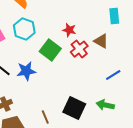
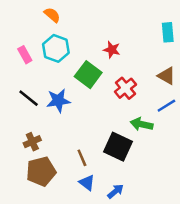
brown triangle: (101, 41) -> (166, 76), moved
red cross: (79, 49) -> (125, 88), moved
green arrow: (105, 105) -> (142, 124), moved

